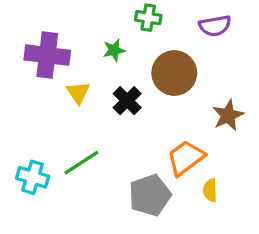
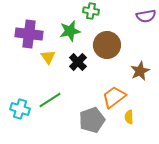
purple semicircle: (215, 26) -> (146, 16), moved
green star: (114, 50) -> (70, 31), size x1.5

